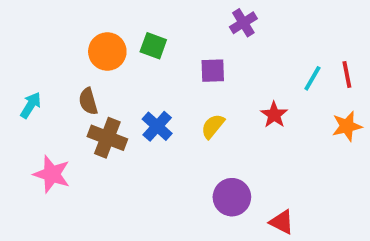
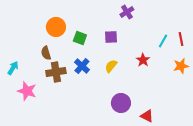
green square: (153, 46) -> (80, 38), moved
cyan arrow: (31, 105) -> (13, 68), moved
brown cross: (107, 138) -> (56, 72), turned -30

